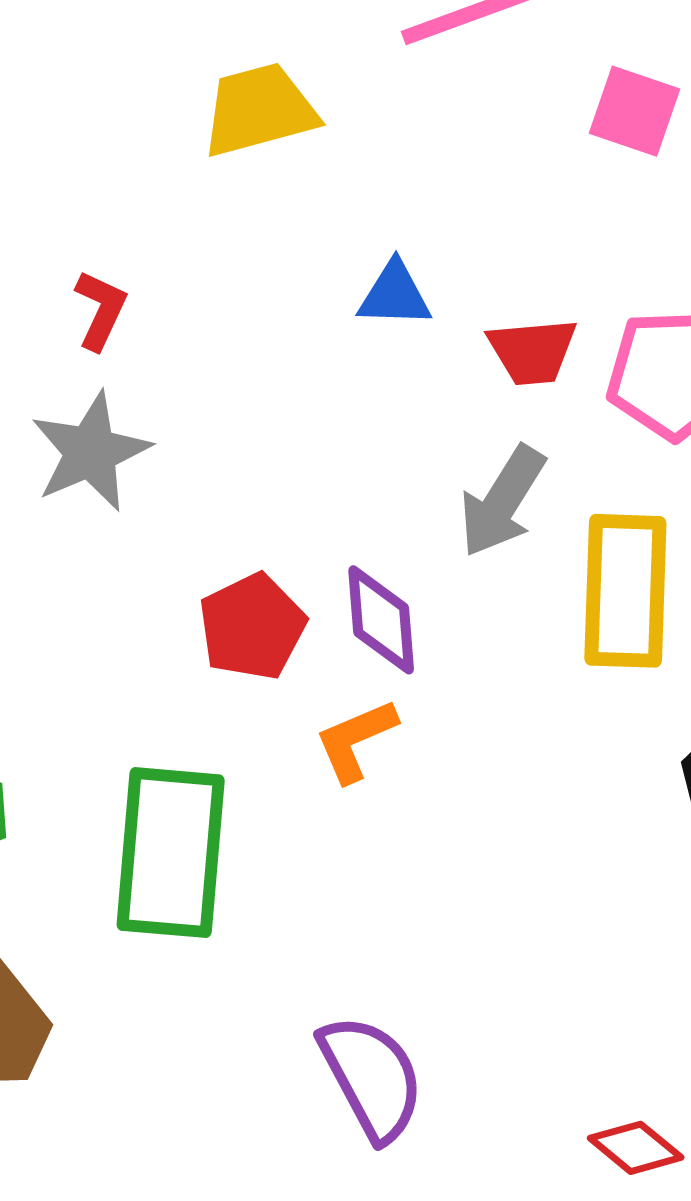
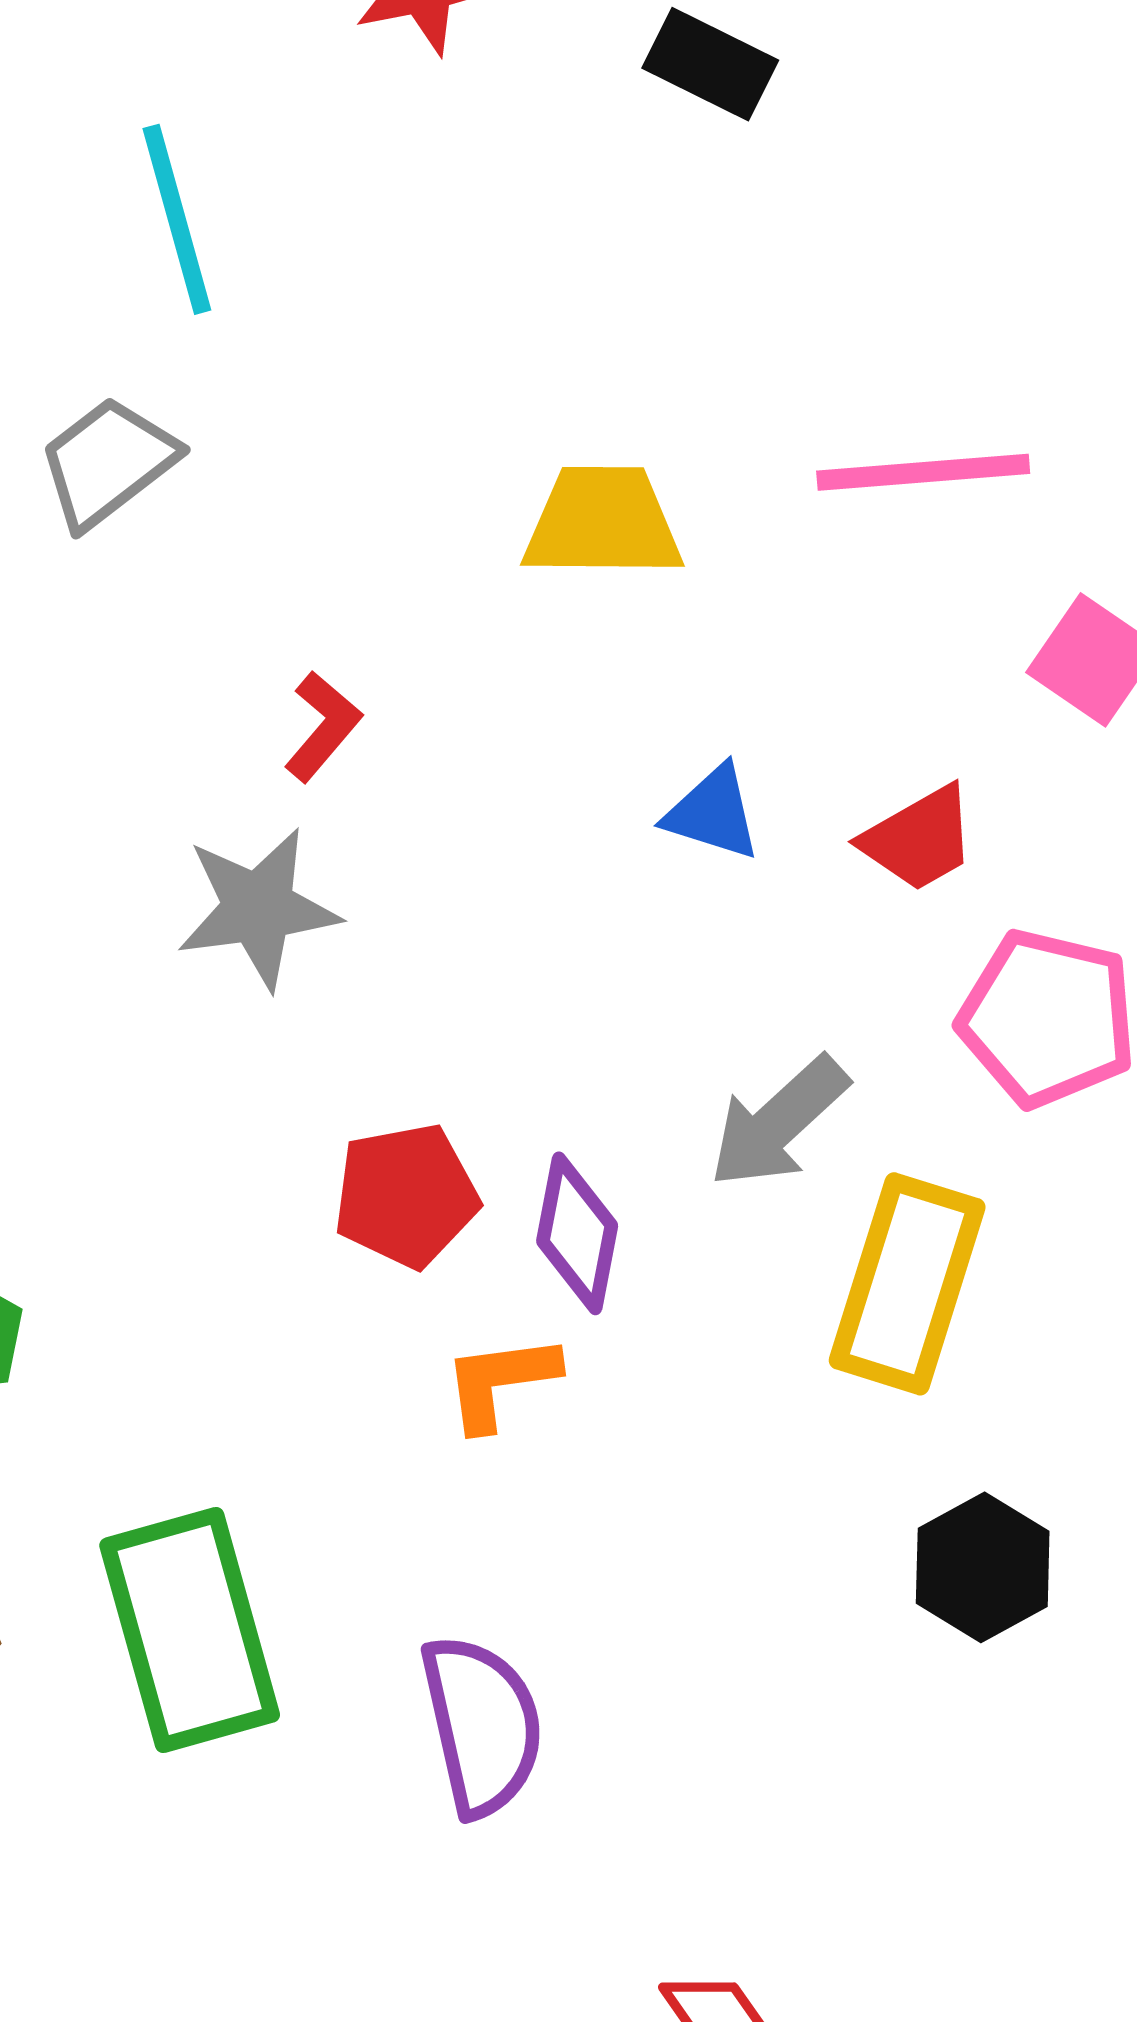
red trapezoid: (532, 351) -> (919, 839), moved, turned -40
green rectangle: (171, 853) -> (190, 1630), moved, turned -36
purple semicircle: (372, 1077) -> (482, 1725), moved

